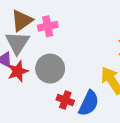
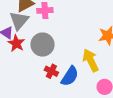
red star: (18, 71) -> (16, 43), turned -30

